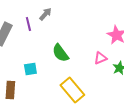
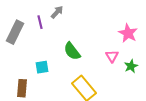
pink triangle: (100, 58) -> (112, 56), turned -40

